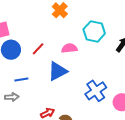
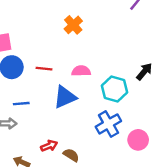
cyan hexagon: (94, 31) -> (114, 89), moved
red line: (38, 49) -> (44, 69), turned 48

